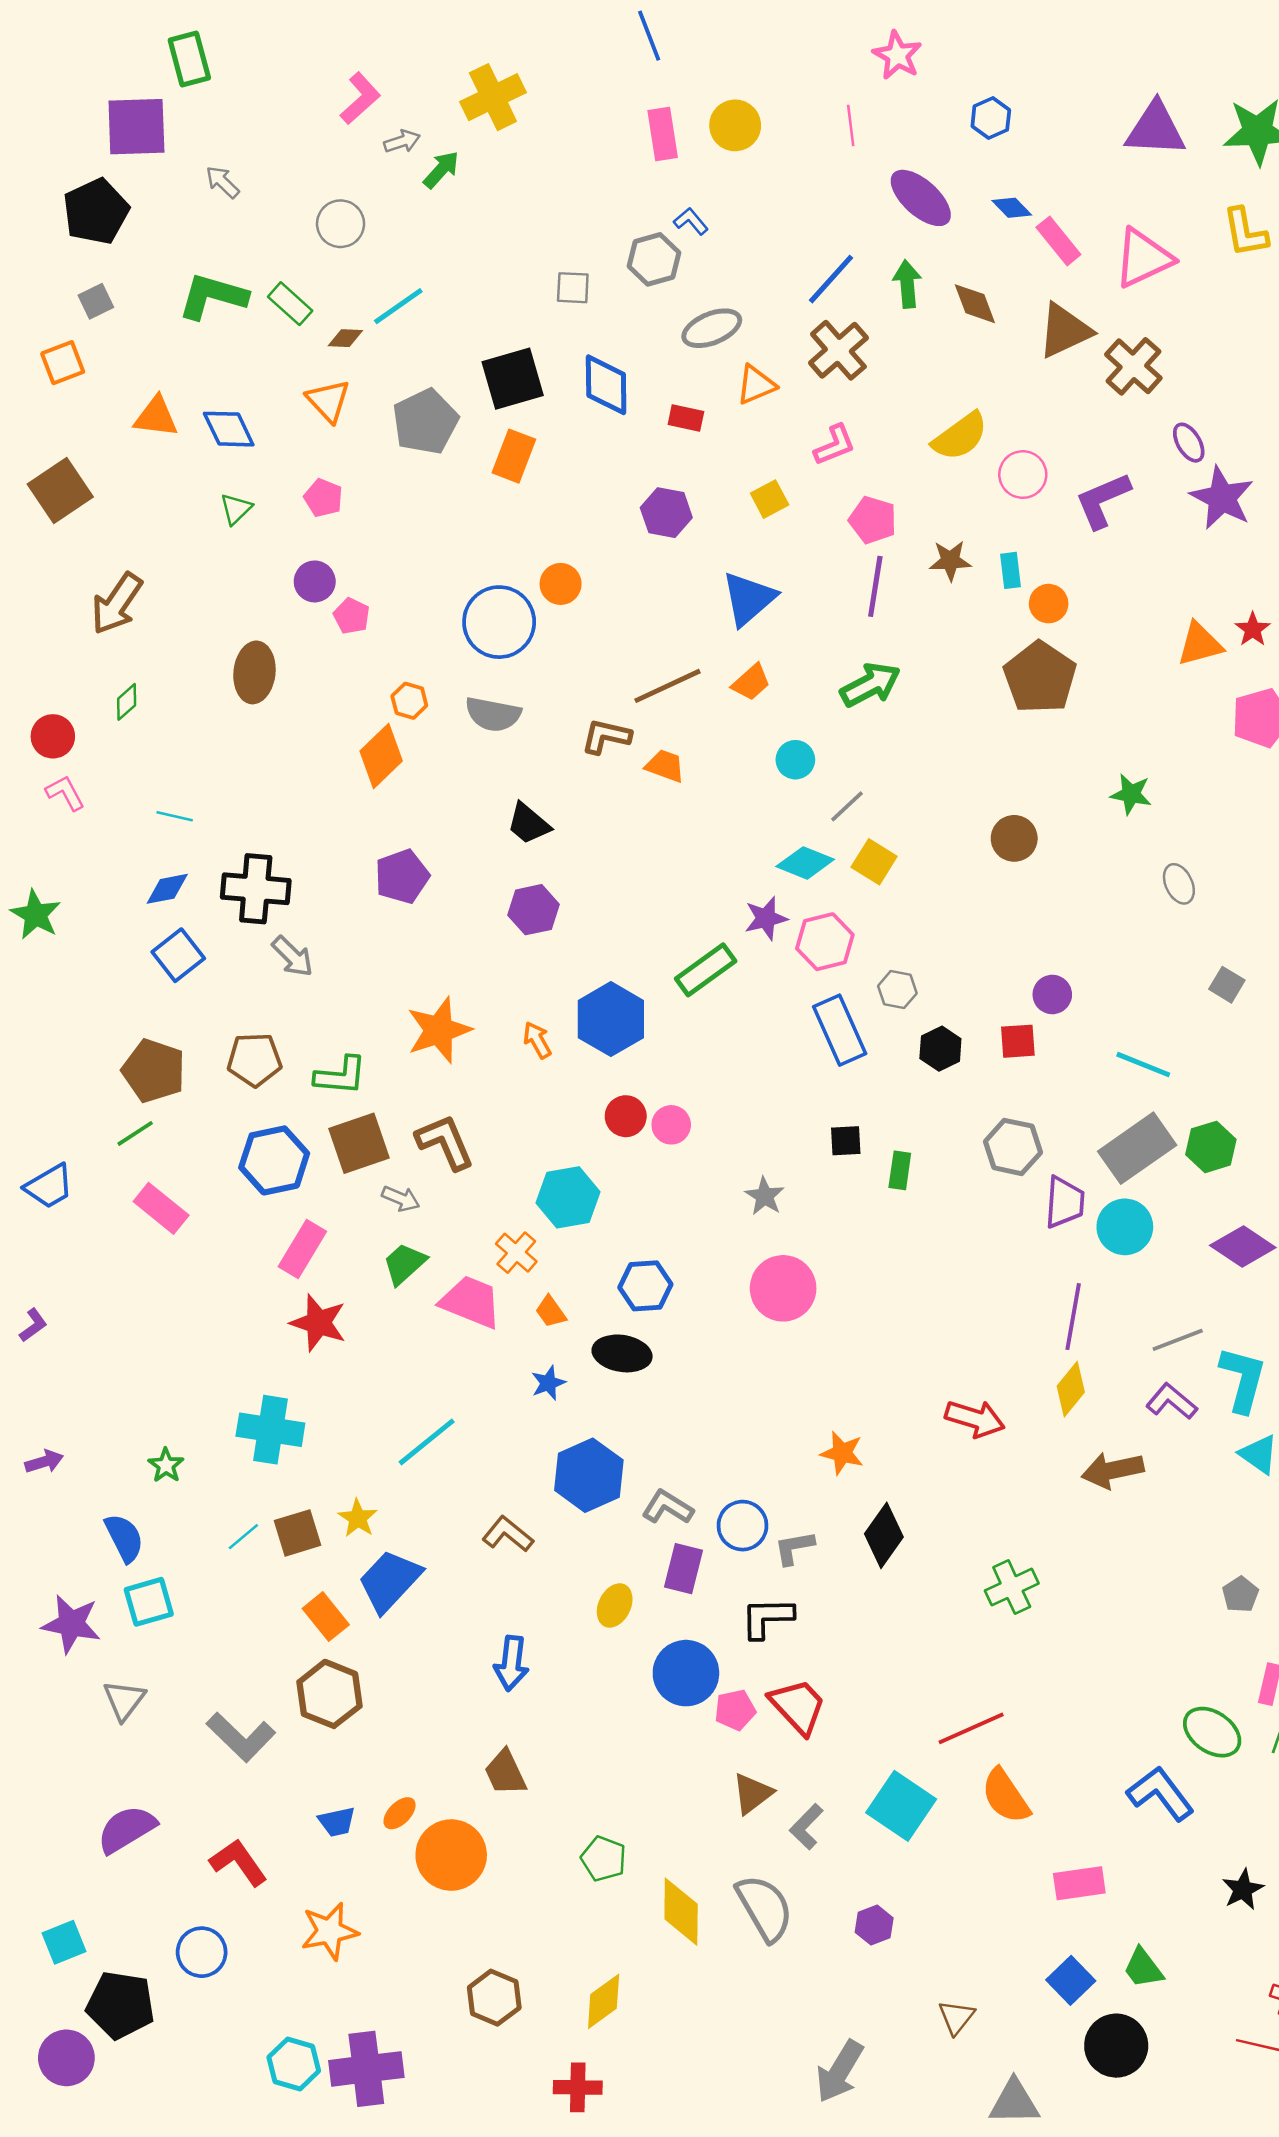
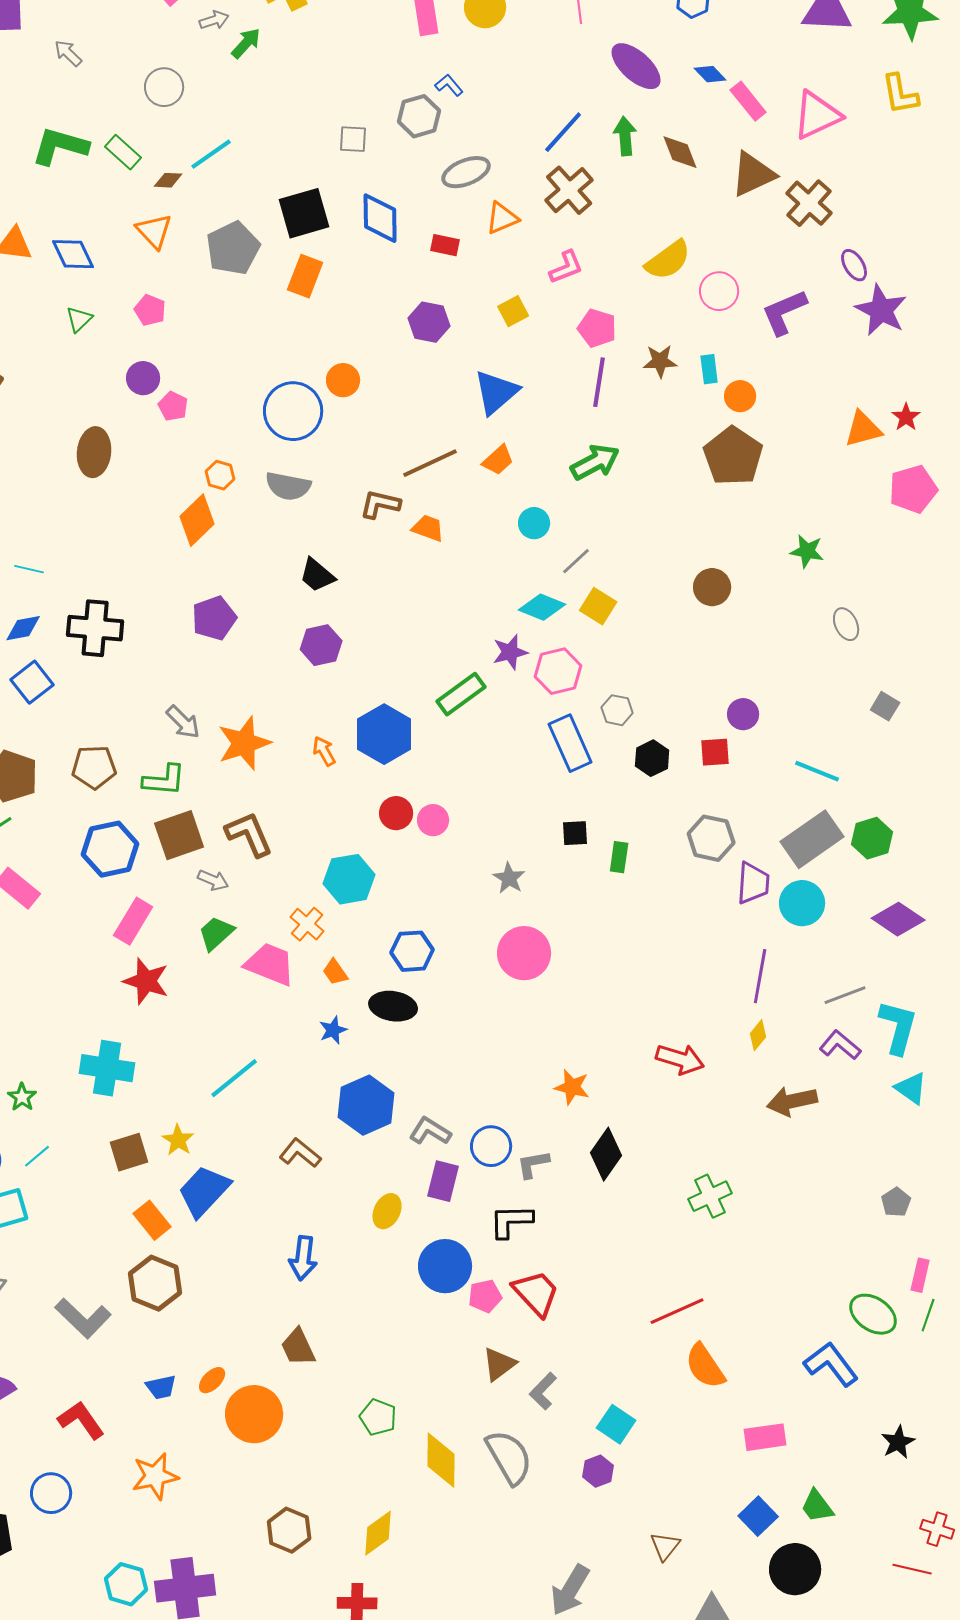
gray arrow: (293, 956) -> (183, 722), moved
yellow diamond: (1071, 1389) -> (758, 1035), size x0.7
cyan line: (243, 1537) -> (37, 1156), moved
cyan square: (901, 1806) -> (616, 1424), moved, size x0.7

